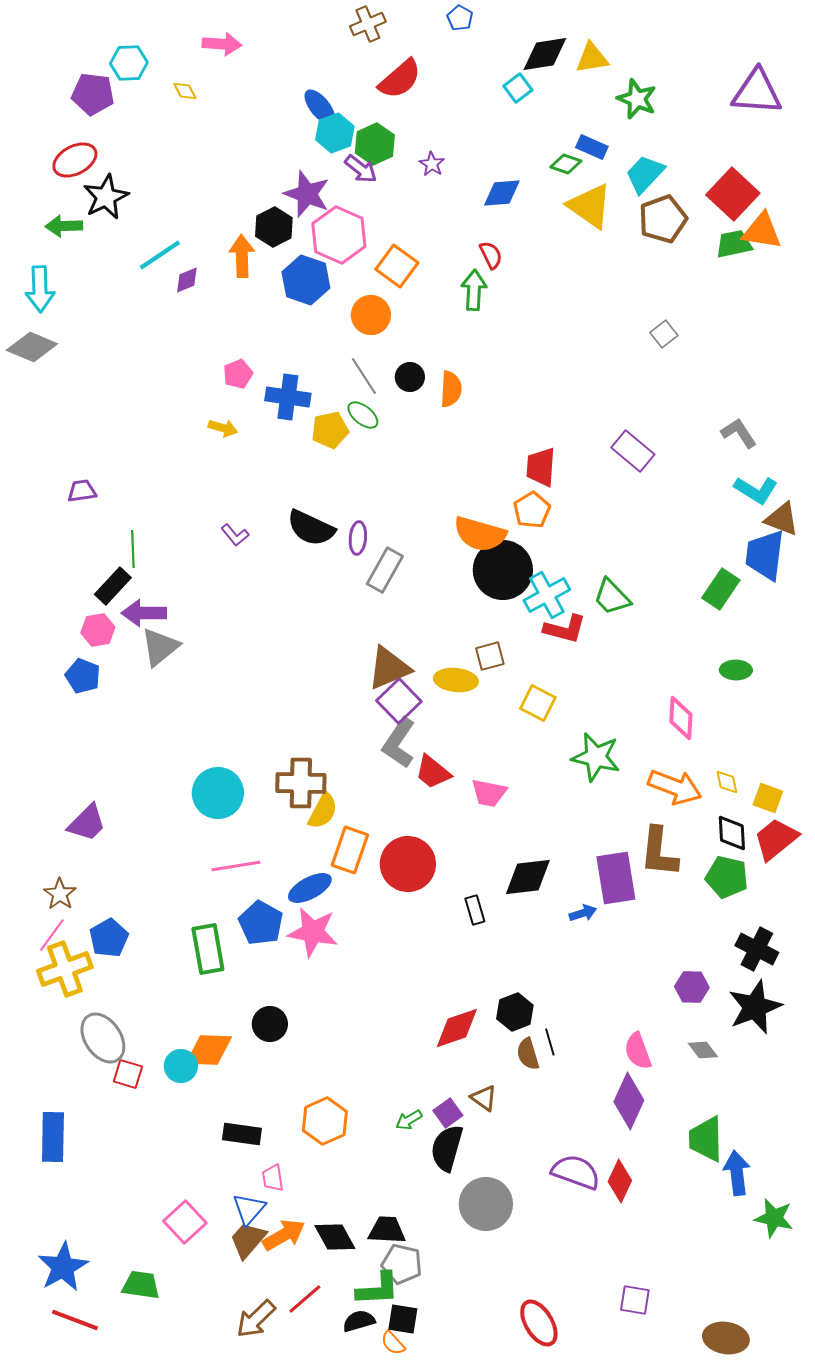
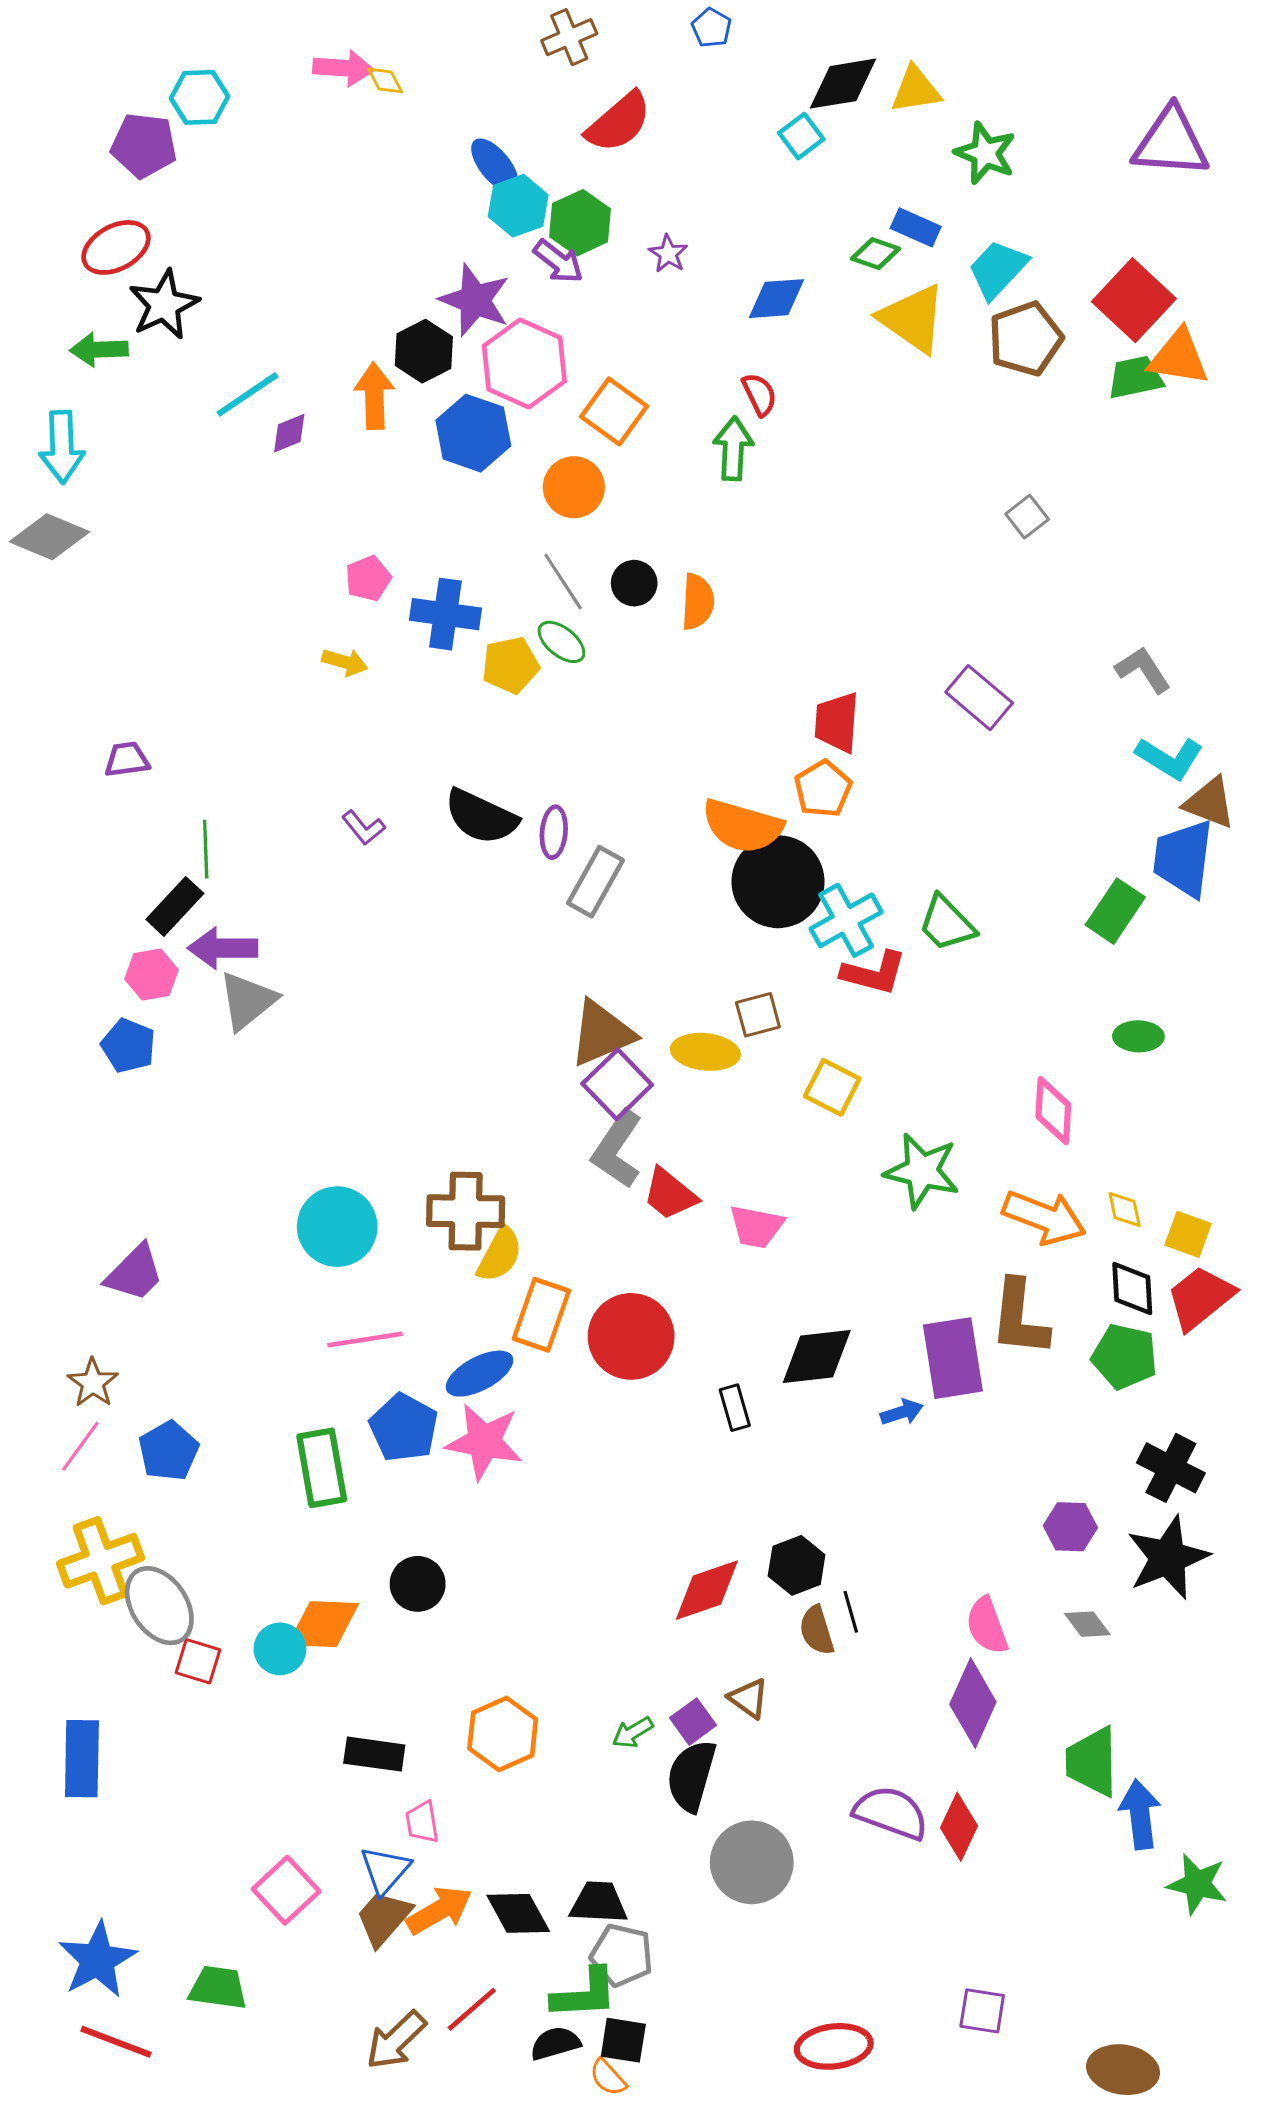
yellow diamond: (185, 91) -> (385, 80), moved
yellow cross: (65, 969) -> (101, 1561), moved
red ellipse: (539, 1323) -> (834, 2046), turned -66

